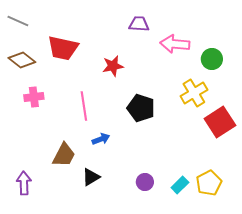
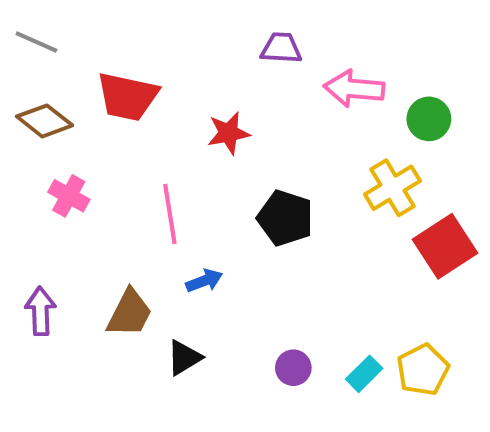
pink cross: (34, 97) -> (69, 196), turned 36
purple arrow: (24, 183) -> (40, 311), moved

